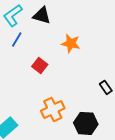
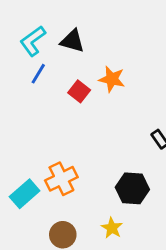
red square: (40, 65) -> (79, 91), moved
orange cross: (53, 109) -> (61, 179), moved

